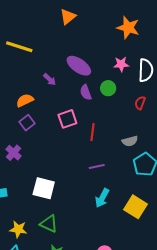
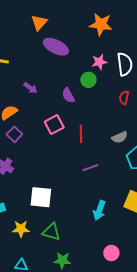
purple ellipse: (79, 66) -> (56, 47), moved
green circle: (108, 88) -> (88, 80), moved
cyan arrow: (102, 198) -> (99, 210), moved
yellow star: (18, 229) -> (21, 229), moved

